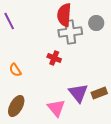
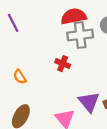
red semicircle: (64, 15) -> (74, 16), turned 75

